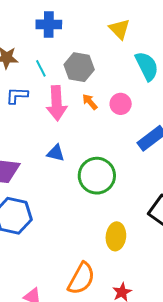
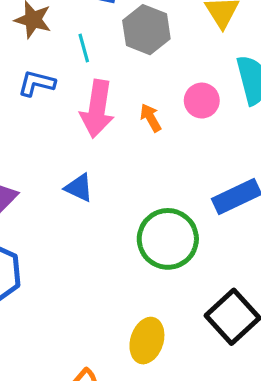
gray hexagon: (79, 67) -> (146, 30), moved
pink circle: (121, 104) -> (202, 101), moved
green circle: (97, 176) -> (168, 239), moved

